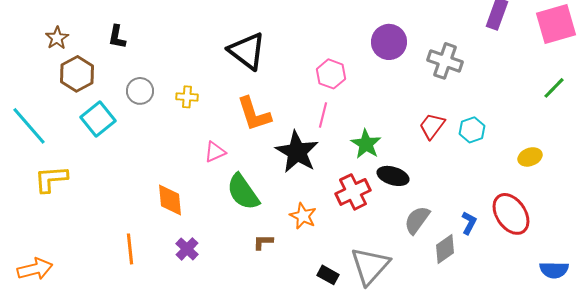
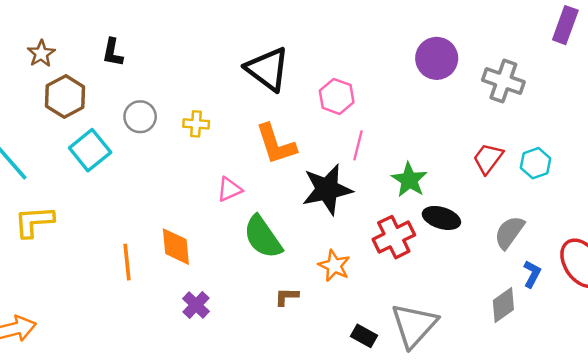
pink hexagon: (331, 74) -> (337, 96), moved
black star: (297, 152) -> (327, 189), turned 30
gray semicircle: (417, 220) -> (509, 232), moved
orange line: (130, 249) -> (127, 262), moved

